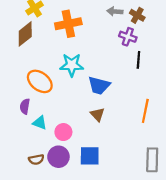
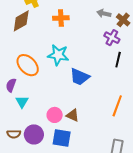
orange cross: (68, 24) -> (61, 18), size x0.7
brown triangle: (97, 114) -> (73, 115), moved, turned -32
cyan triangle: (40, 123) -> (22, 102), turned 32
pink circle: (63, 132) -> (55, 115), moved

